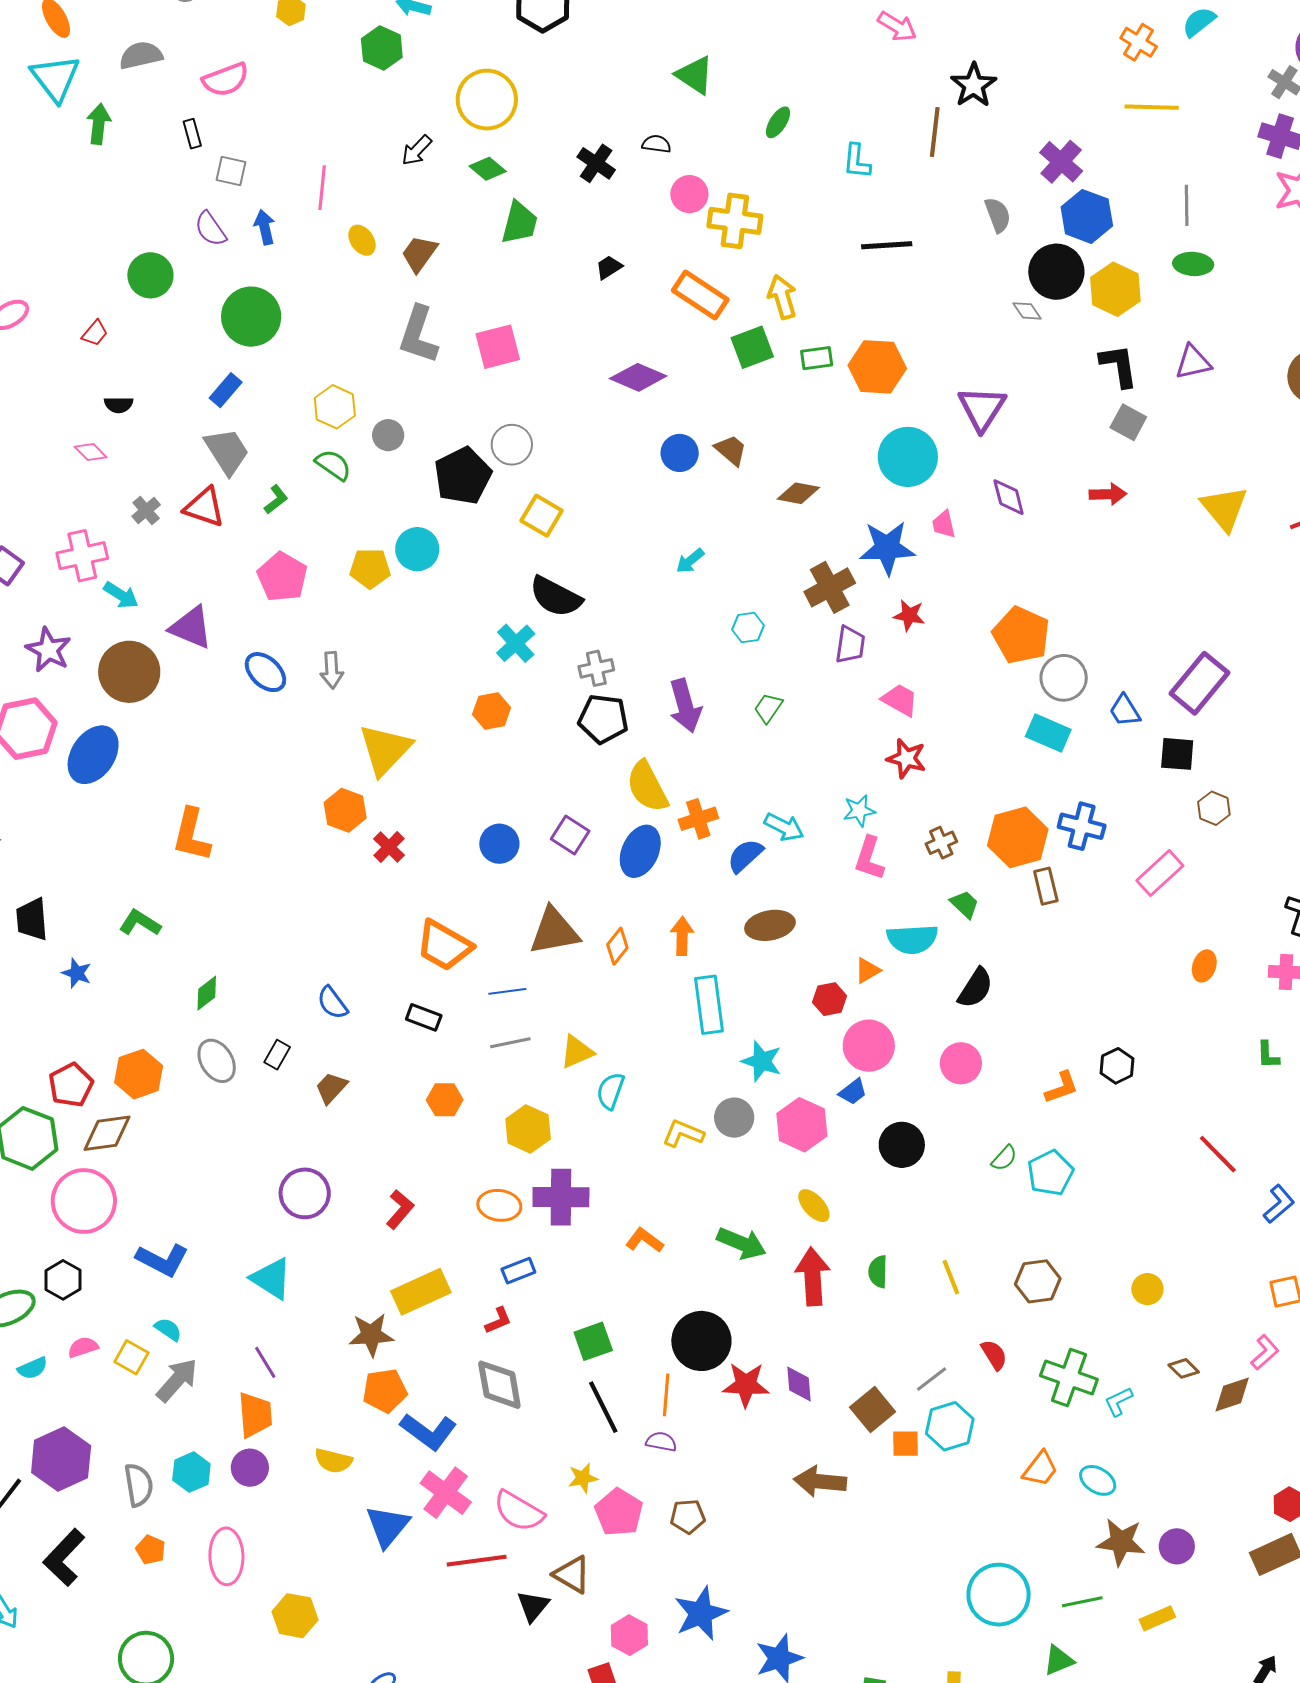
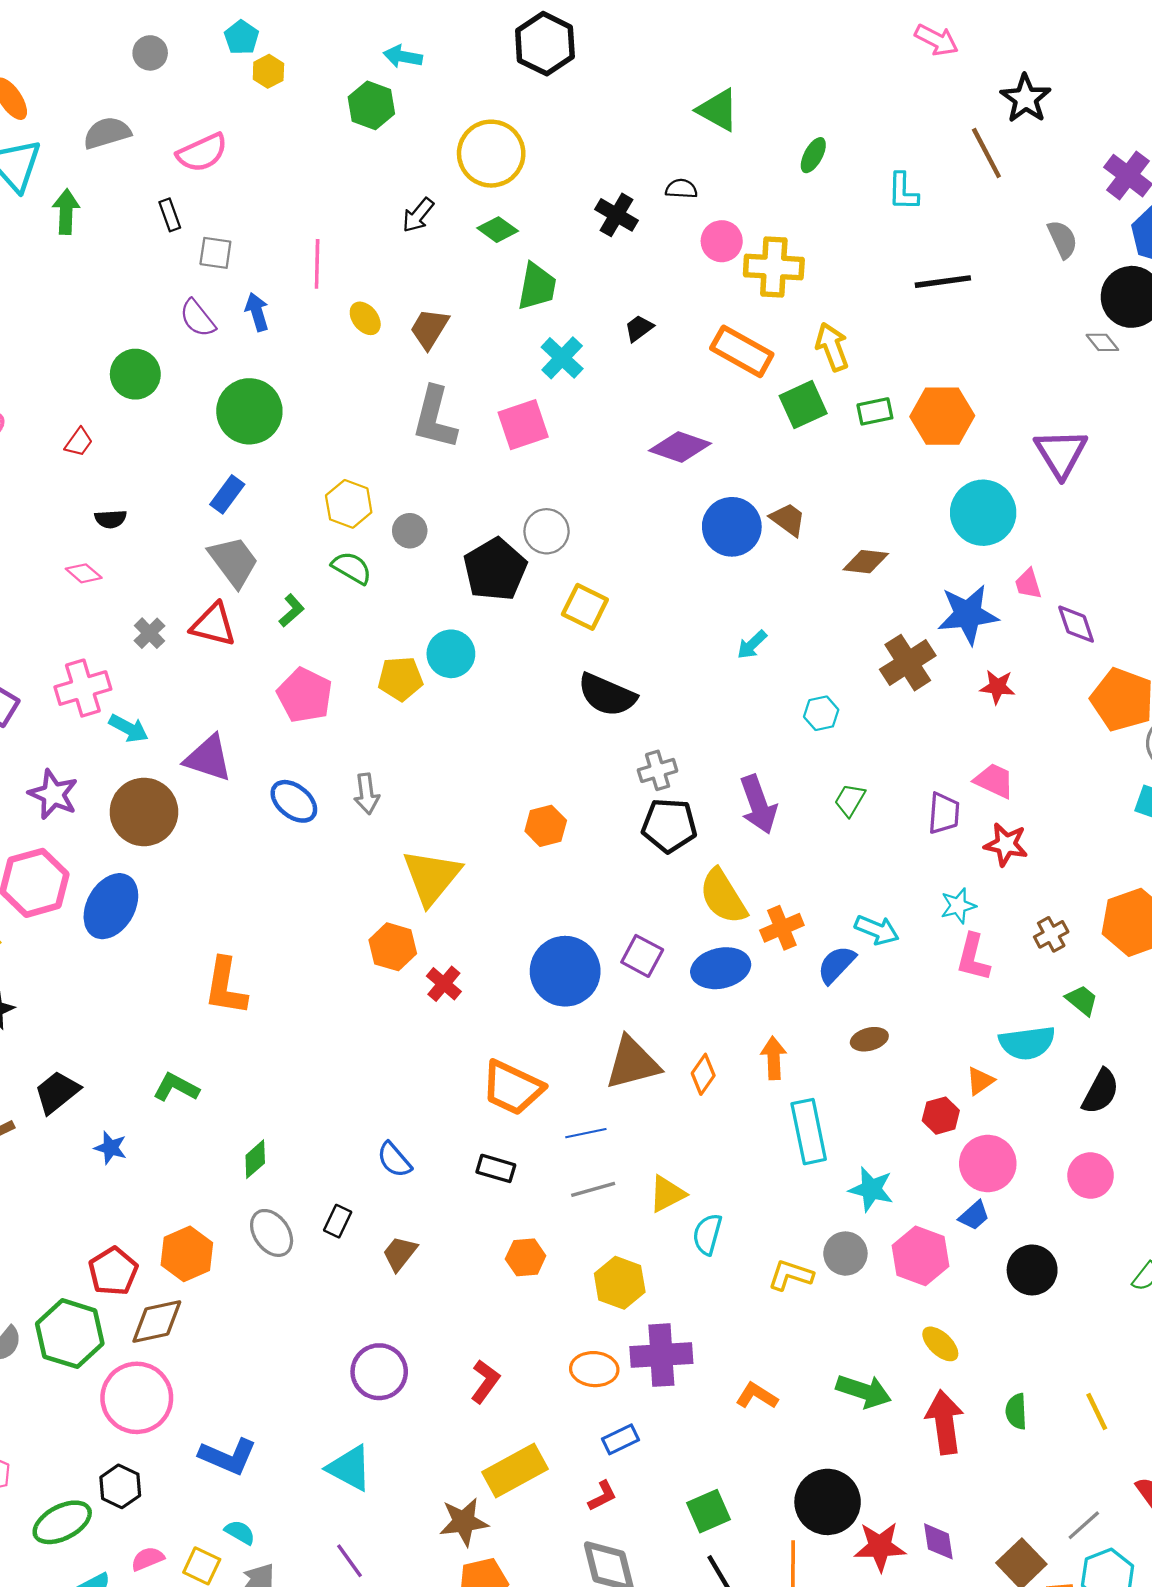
brown line: (935, 132) -> (986, 153), turned -30
blue circle: (680, 453) -> (732, 527), size x1.4
purple diamond: (1009, 497) -> (1076, 624), moved
cyan cross: (516, 643) -> (562, 358), moved
purple trapezoid: (850, 645) -> (944, 813), moved
blue circle: (499, 844) -> (565, 971), size x1.6
blue ellipse: (640, 851) -> (721, 968), turned 57
black trapezoid: (32, 919) -> (57, 1092), turned 60
brown ellipse: (770, 925) -> (869, 1039), size x0.7

